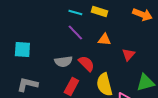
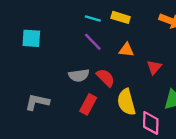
cyan square: (22, 50) -> (31, 38), moved

